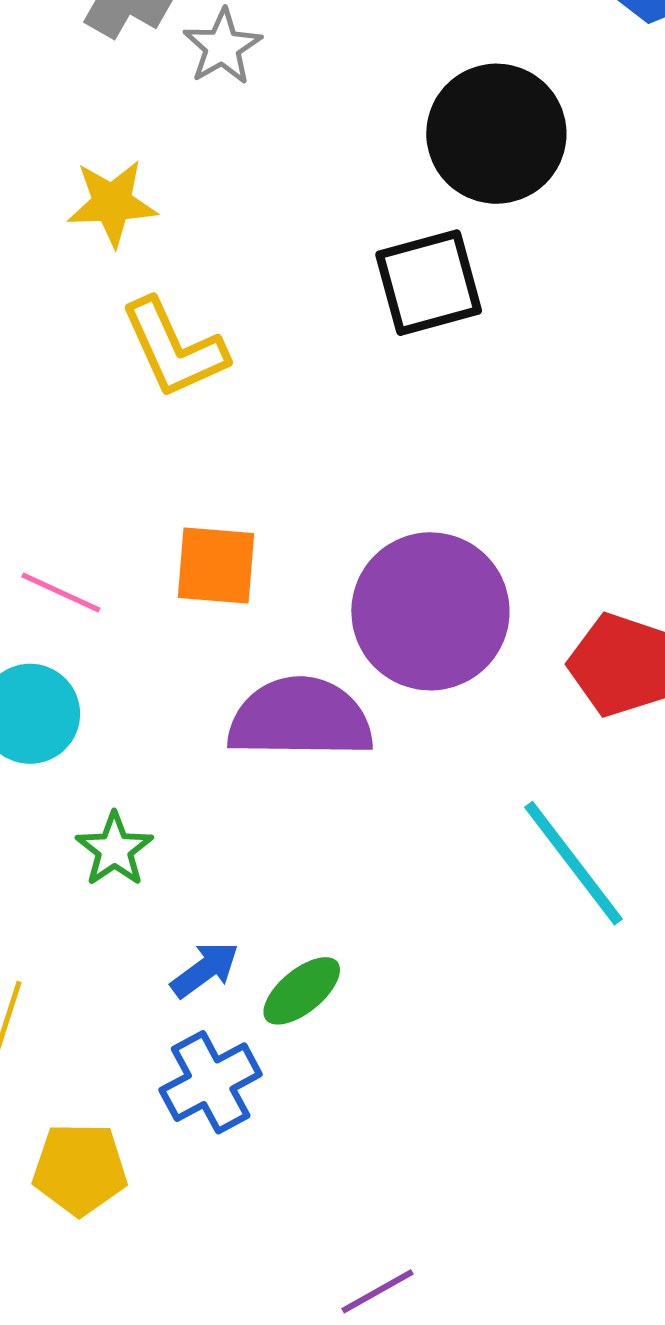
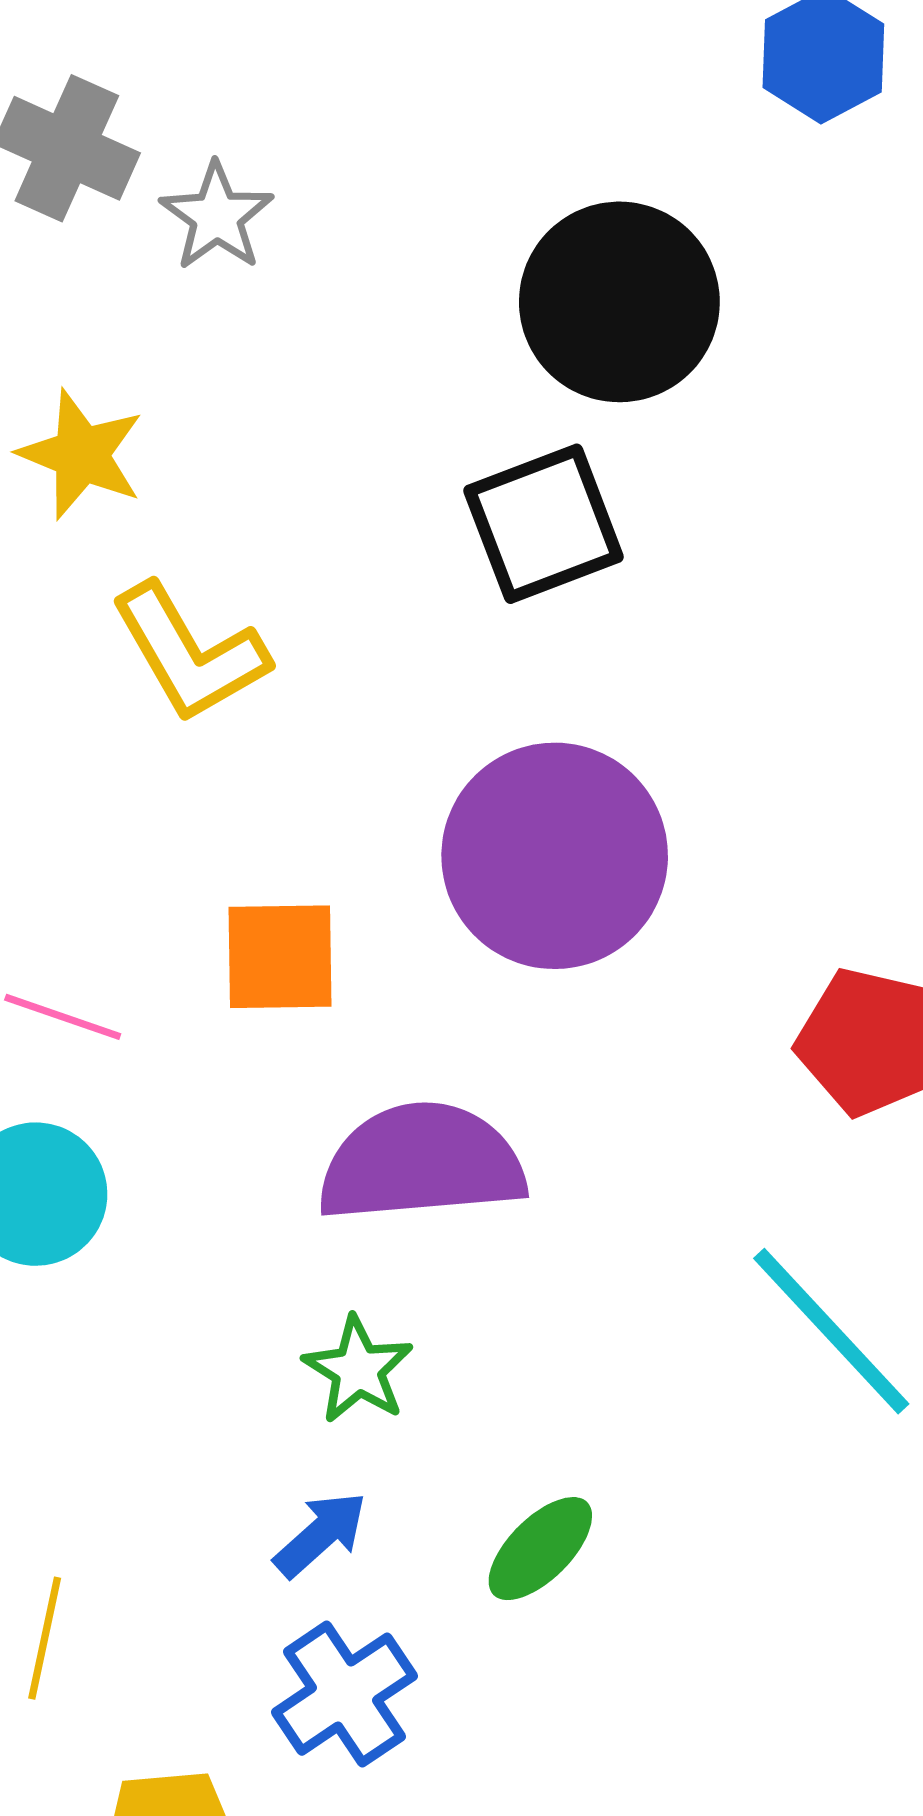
yellow star: (112, 203) -> (81, 454), turned 30
purple circle: (430, 611) -> (555, 856), moved
green star: (114, 849) -> (358, 1370), moved
green ellipse: (302, 991) -> (540, 1549), moved

